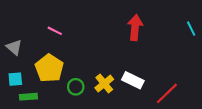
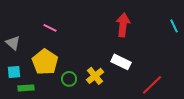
white rectangle: (133, 80) -> (121, 62), moved

